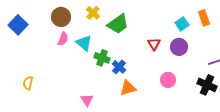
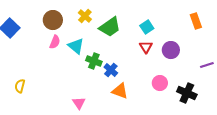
cyan square: (182, 24) -> (147, 27), moved
black cross: (207, 85) -> (187, 93), moved
orange triangle: (128, 88) -> (120, 91), turned 36

